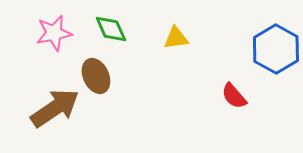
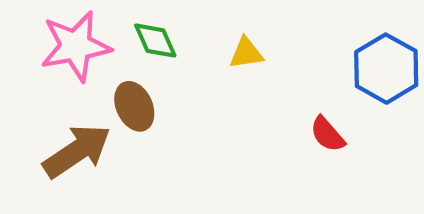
pink star: (54, 33) -> (76, 46), size x1.4

